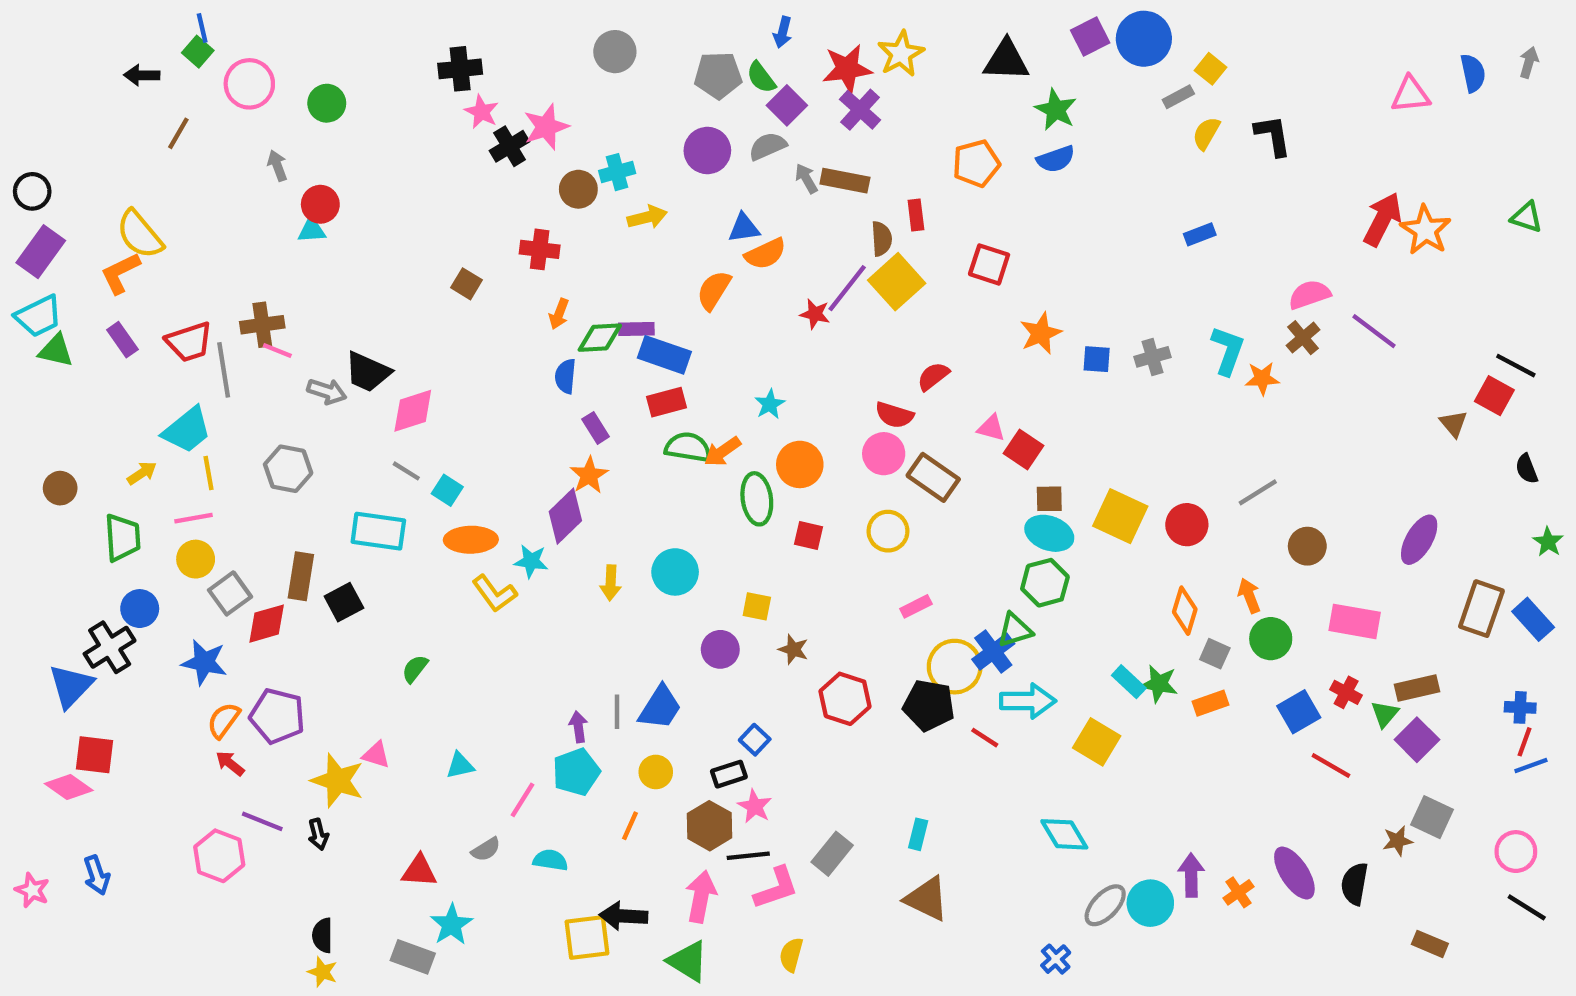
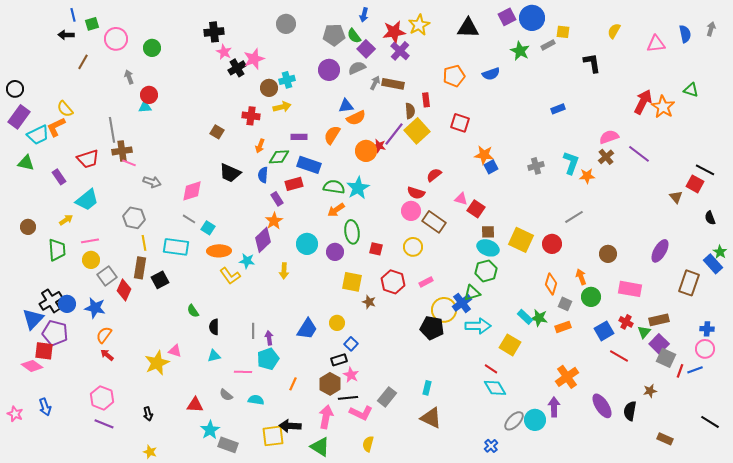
blue line: (202, 28) -> (73, 15), moved
green square: (198, 52) -> (92, 24), turned 32
yellow square: (1211, 69) -> (563, 32), turned -32
green star: (1056, 110) -> (520, 51), moved
yellow semicircle: (1206, 133) -> (614, 31), moved
gray arrow: (806, 178) -> (375, 83), turned 56
yellow arrow: (647, 217) -> (282, 107), moved
green triangle: (1527, 217) -> (691, 90), moved
yellow semicircle: (140, 234) -> (65, 109), size x0.7
cyan trapezoid: (39, 316) -> (38, 135), moved
purple rectangle: (636, 329) -> (299, 137), moved
orange star: (1041, 333) -> (484, 155), turned 30
purple rectangle: (122, 340) -> (59, 177), moved
blue square: (1097, 359) -> (491, 167), moved, turned -32
gray line: (224, 370) -> (112, 130), moved
black trapezoid: (368, 372) -> (230, 173), moved
red rectangle: (667, 402) -> (294, 184), moved
cyan star: (770, 404) -> (358, 188), size x1.6
green semicircle: (688, 447) -> (334, 187), moved
orange circle: (800, 464) -> (366, 151), moved
yellow line: (208, 473) -> (144, 243), moved
gray line: (1258, 492) -> (574, 217), moved
cyan circle: (675, 572) -> (307, 244), moved
yellow square: (757, 606) -> (352, 282), size x1.5
blue circle: (140, 609) -> (67, 304), moved
blue rectangle: (1533, 619) -> (713, 264), moved
red diamond: (267, 624) -> (124, 290), turned -50
purple circle: (720, 649) -> (335, 252), moved
green semicircle: (415, 669) -> (193, 311), turned -72
red hexagon: (845, 699) -> (393, 282), moved
gray line: (617, 712) -> (253, 331), moved
purple pentagon: (277, 716) -> (55, 333), moved
red line: (985, 738) -> (491, 369), moved
red line: (1524, 742) -> (680, 371), moved
blue line: (1531, 765) -> (695, 370), moved
yellow circle: (656, 772) -> (337, 323), moved
yellow star: (338, 781) -> (157, 363), turned 30
pink line: (522, 800) -> (243, 372), turned 60
gray square: (1432, 817) -> (666, 358), moved
purple line: (262, 821) -> (104, 424), moved
black arrow: (318, 834) -> (148, 414), moved
gray semicircle: (486, 849) -> (226, 395), turned 72
pink circle: (1516, 852) -> (705, 349), moved
pink L-shape: (776, 888) -> (361, 413), turned 45
orange cross: (1238, 892) -> (567, 377), moved, size x1.6
black semicircle: (322, 935) -> (214, 327), moved
gray rectangle: (413, 957) -> (228, 445), moved

